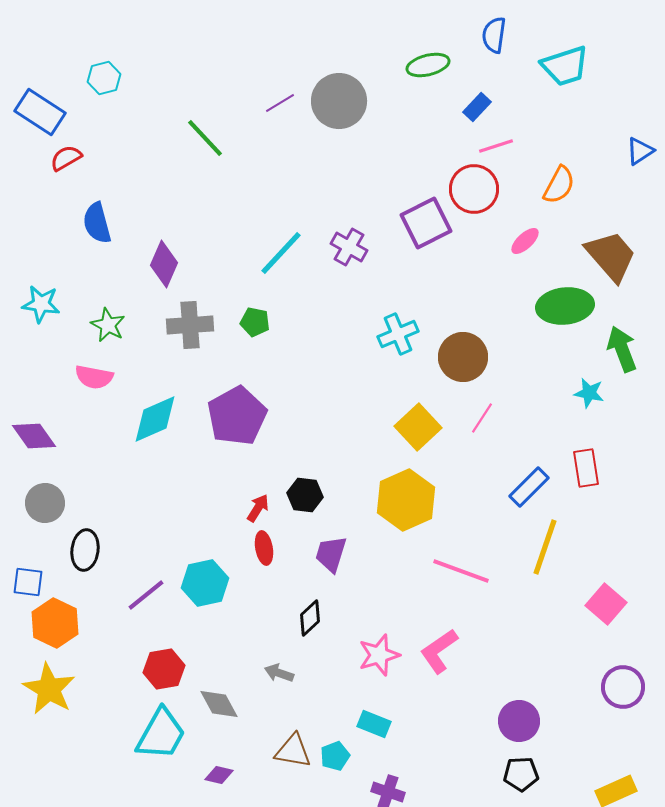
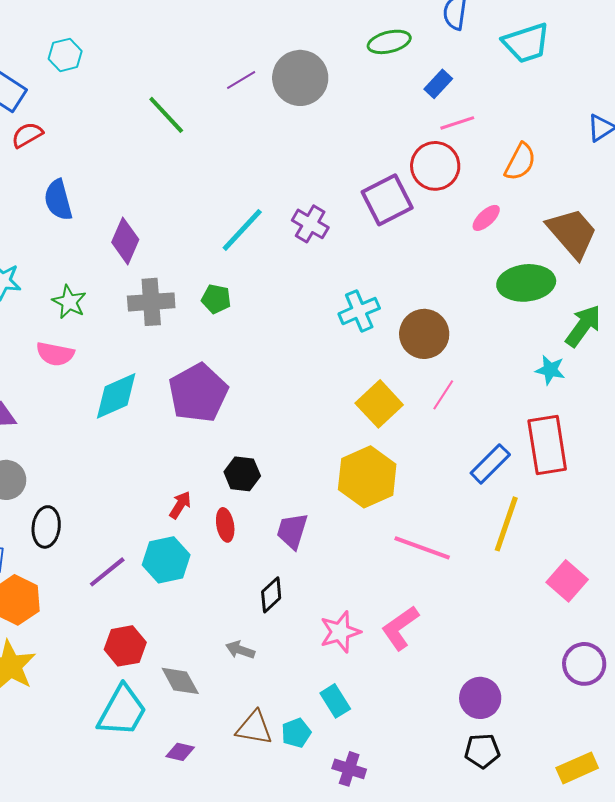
green arrow: (622, 349) -> (583, 326), turned 57
red rectangle: (586, 468) -> (547, 445), size x1.5
black hexagon: (305, 495) -> (242, 474), moved
red arrow: (258, 508) -> (180, 505), moved
cyan rectangle: (374, 724) -> (335, 701), turned 36

